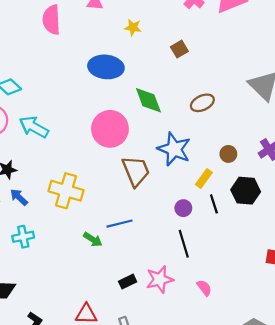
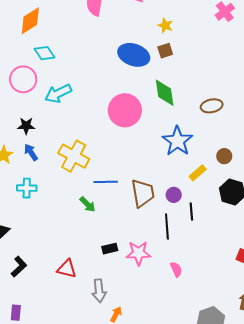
brown square: (179, 49) -> (165, 51), moved
cyan arrow: (34, 127) -> (58, 93), turned -68
brown trapezoid: (136, 171) -> (143, 193), moved
black line: (214, 204) -> (191, 211), moved
blue line: (120, 224) -> (106, 182), moved

